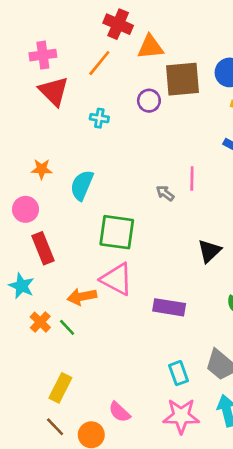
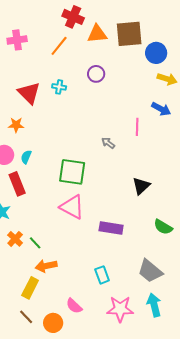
brown square: (183, 79) -> (129, 34), moved
red triangle: (54, 91) -> (29, 93), moved
pink line: (192, 178) -> (137, 127), moved
cyan semicircle: (82, 185) -> (26, 157), moved, size x0.6
orange arrow: (82, 297) -> (46, 266), moved
cyan rectangle: (178, 373) -> (102, 275), moved

